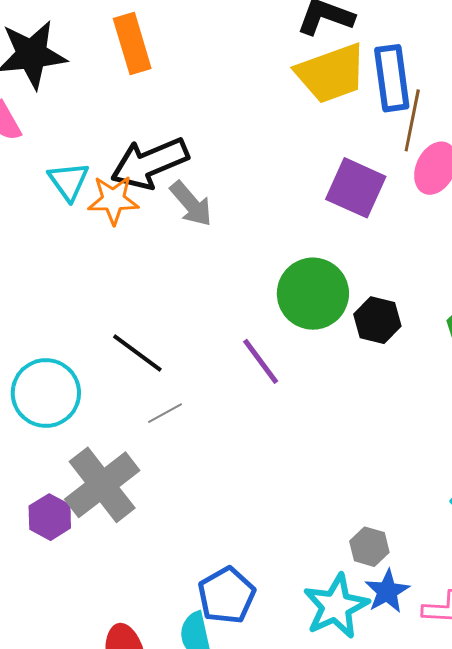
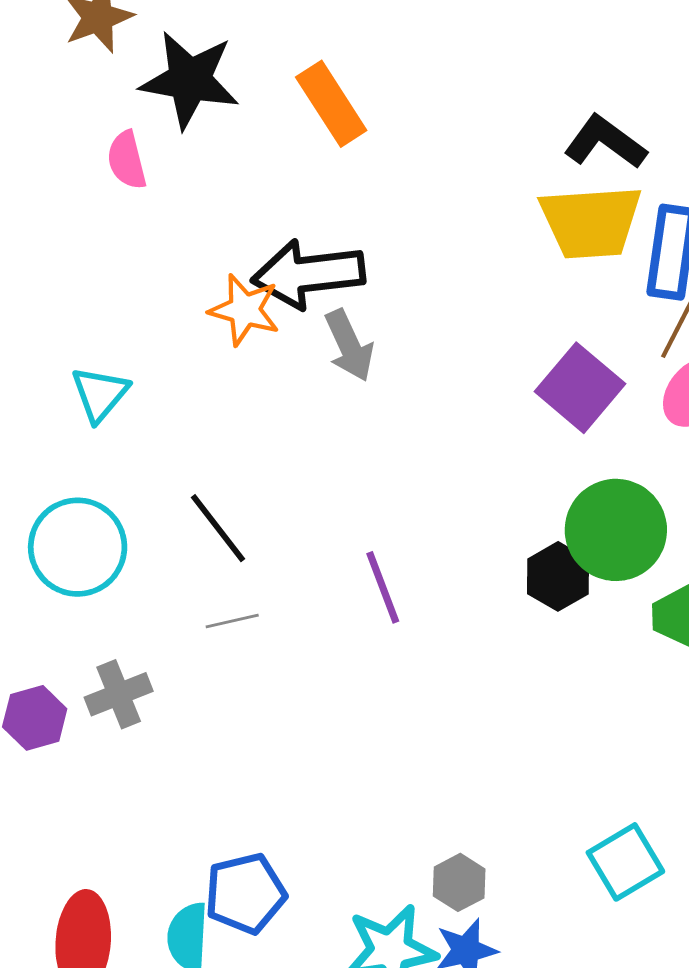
orange rectangle: (132, 43) -> (331, 104), turned -32
cyan triangle: (68, 181) -> (100, 394), moved
green circle: (313, 294) -> (616, 530), moved
gray cross: (102, 485) -> (119, 694), size x0.6

